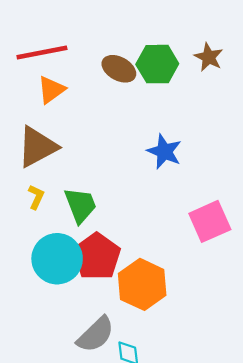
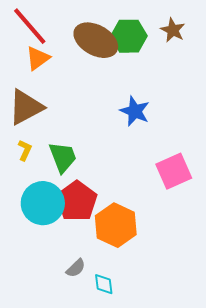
red line: (42, 52) -> (30, 26), turned 60
brown ellipse: (119, 69) -> (96, 40), size x1.5
gray semicircle: (96, 334) -> (76, 268), size x0.6

